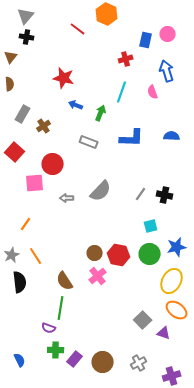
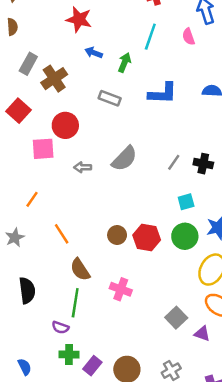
brown cross: (44, 126) -> (54, 79), size x1.5
orange line: (36, 256) -> (62, 234), moved
pink cross: (98, 276) -> (121, 289), moved, turned -30
black semicircle: (20, 282) -> (27, 290), moved

